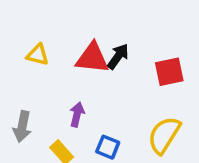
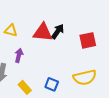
purple arrow: (77, 115) -> (19, 55), moved
yellow semicircle: (164, 135) -> (85, 77), turned -135

